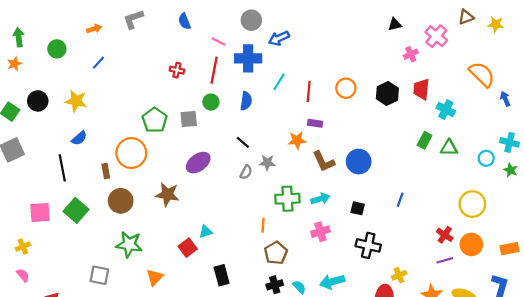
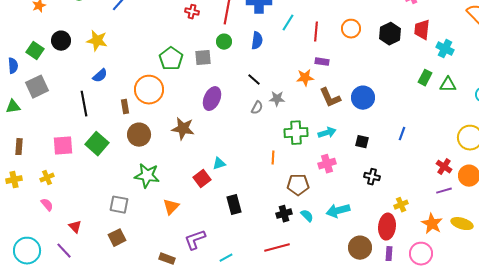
purple ellipse: (198, 163) -> (212, 99), turned -30
black cross: (368, 245) -> (372, 177), size x0.7
brown pentagon: (276, 253) -> (298, 185), moved, turned 30

